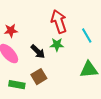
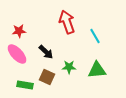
green star: (57, 45) -> (69, 67), moved
brown square: (39, 77) -> (47, 77), turned -35

